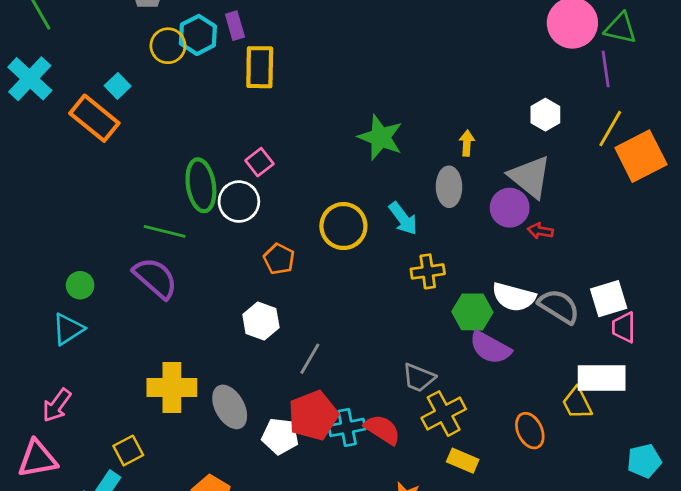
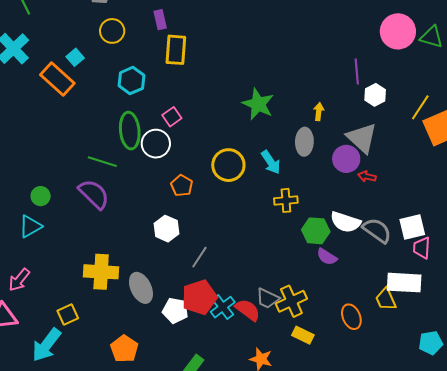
cyan hexagon: (198, 35) -> (131, 81), moved
purple line: (606, 69) -> (357, 71), moved
purple semicircle: (490, 348) -> (327, 257), size x0.7
gray trapezoid: (419, 378) -> (268, 298), moved
cyan cross: (347, 427) -> (223, 307), turned -30

